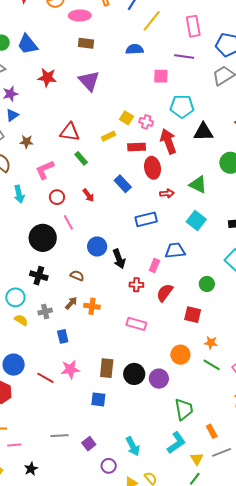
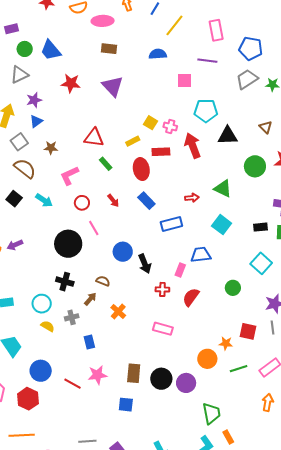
red ellipse: (152, 168) -> (141, 169), moved
blue rectangle: (123, 184) -> (146, 201), moved
cyan arrow: (19, 194) -> (44, 200), turned -42
brown arrow: (71, 303) -> (90, 299), moved
orange cross: (92, 306) -> (118, 312), turned 35
red square: (193, 315) -> (248, 331), moved
orange star: (211, 343) -> (226, 343), moved
green line: (212, 365) -> (239, 369), turned -48
orange rectangle: (212, 431) -> (228, 437), moved

